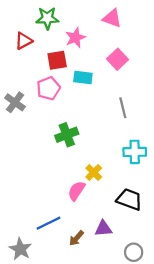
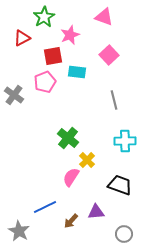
green star: (47, 18) -> (44, 17), turned -30
green cross: (67, 135) -> (68, 138), moved, turned -30

